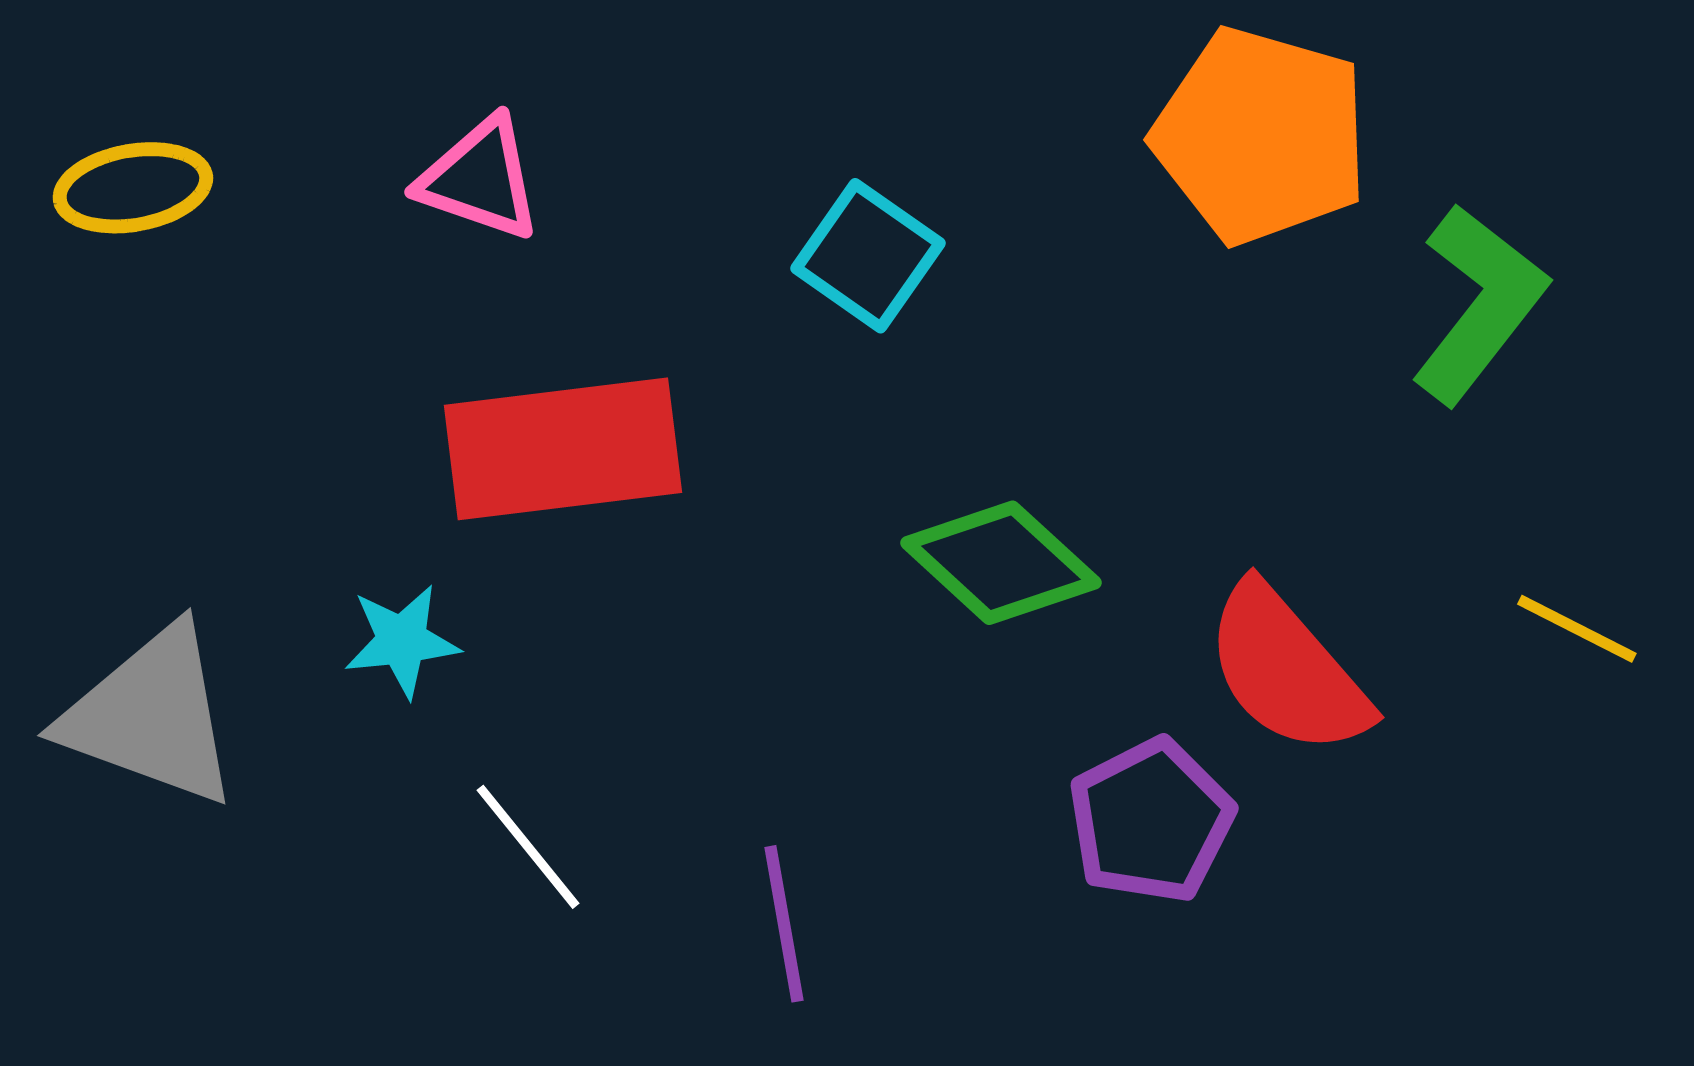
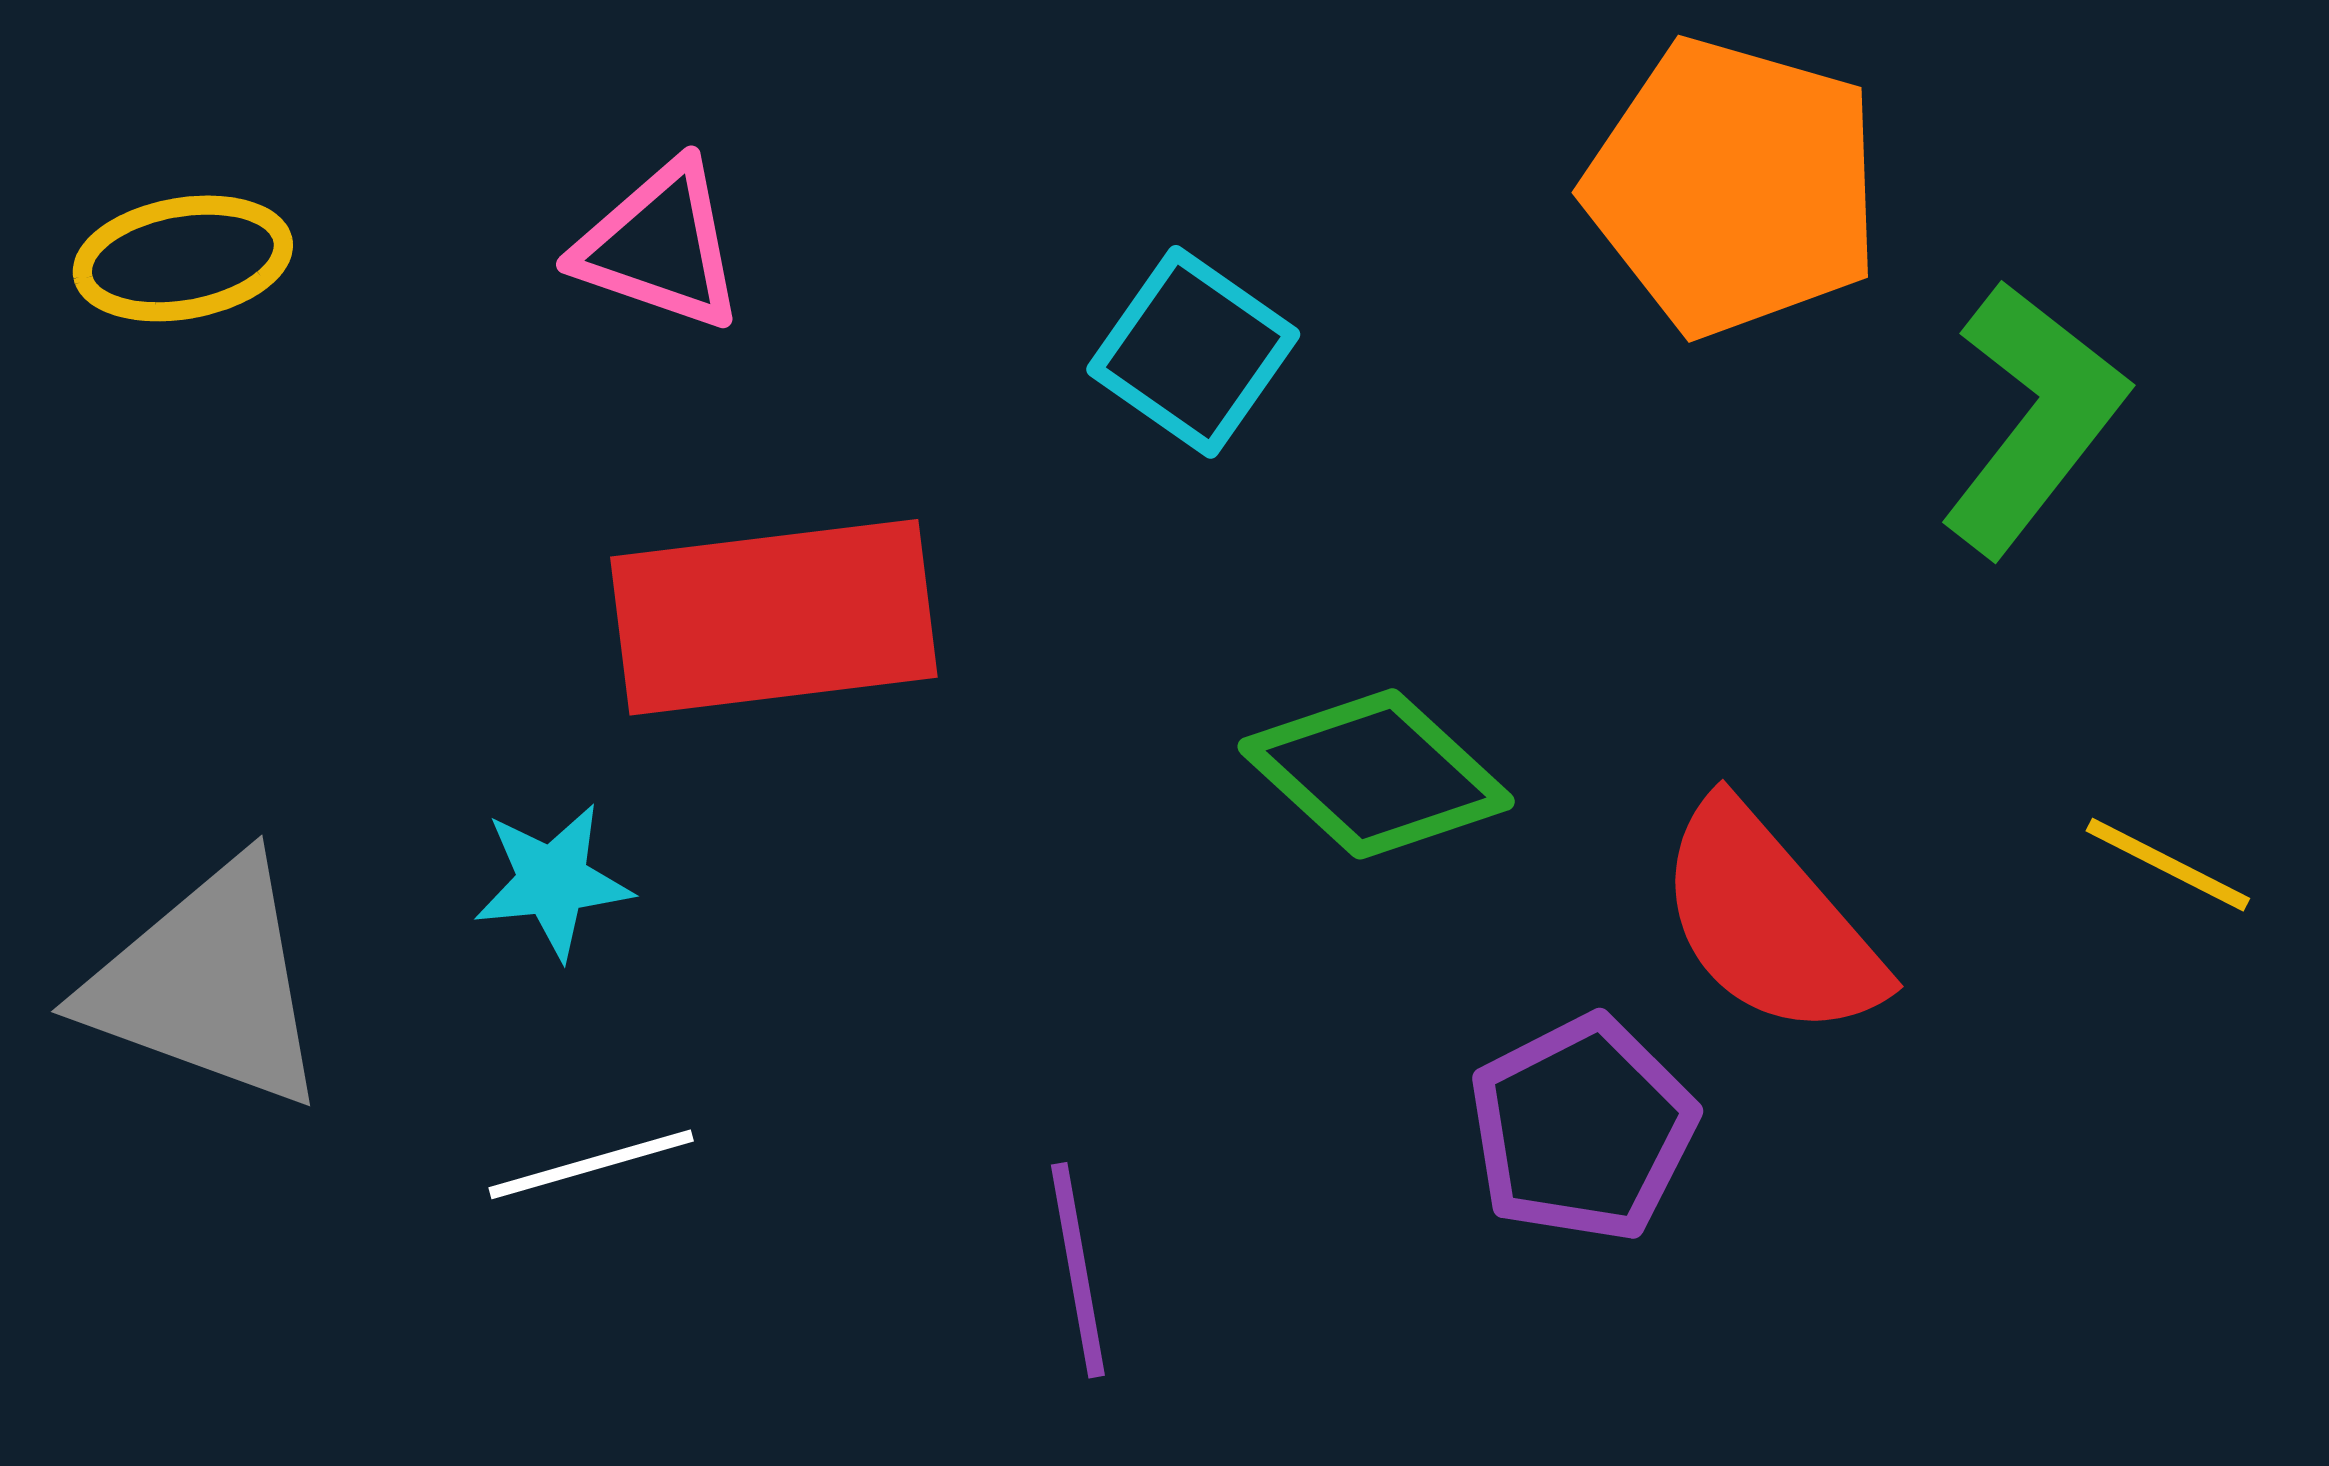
white line: (528, 847) -> (591, 1164), moved, turned -67

